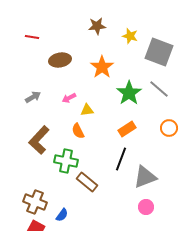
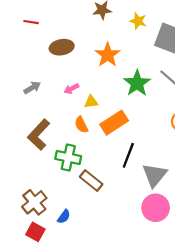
orange rectangle: (127, 129) -> (114, 123), moved, size x1.4
gray triangle: (145, 177) -> (155, 175), turned -30
brown cross: (35, 202) -> (34, 202), turned 30
pink circle: (146, 207) -> (156, 208), size x1.6

